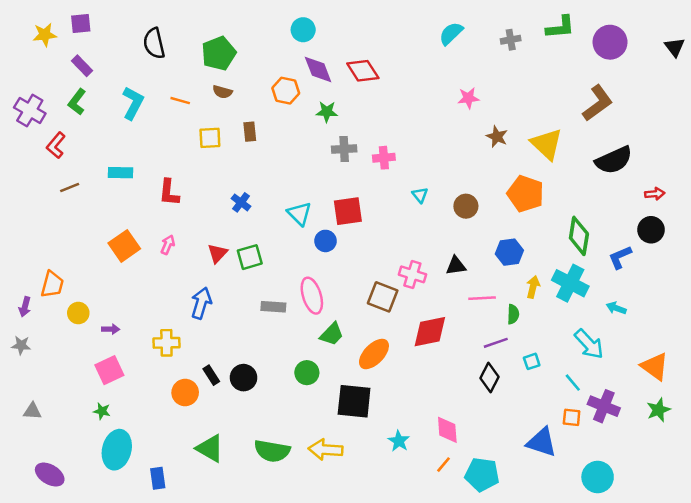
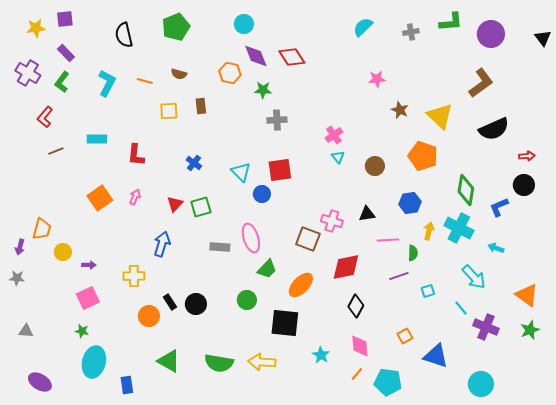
green pentagon: (219, 53) -> (176, 27), moved
purple cross: (30, 110) -> (28, 73), moved
pink cross: (384, 158) -> (334, 135), moved, turned -30
black diamond: (490, 378) -> (356, 306), moved
orange square: (572, 417) -> (405, 336), moved, turned -35

